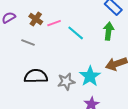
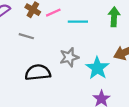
cyan line: (76, 33) -> (78, 22), turned -36
gray star: (66, 82) -> (69, 57), moved

